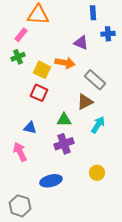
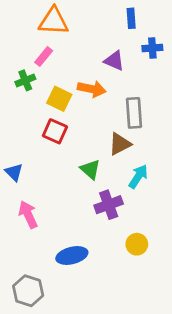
pink rectangle: (21, 35) -> (44, 56), moved
gray rectangle: (95, 80) -> (134, 113), turned 45
green triangle: (64, 120) -> (90, 169), turned 42
blue triangle: (30, 128) -> (14, 172), moved, turned 32
purple cross: (64, 144) -> (109, 205), moved

